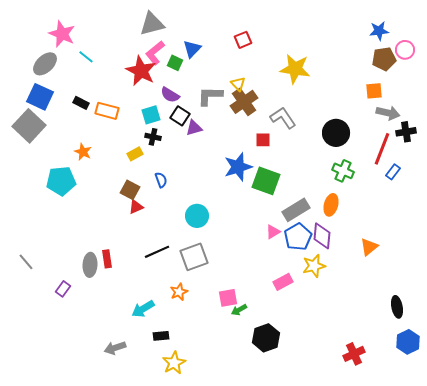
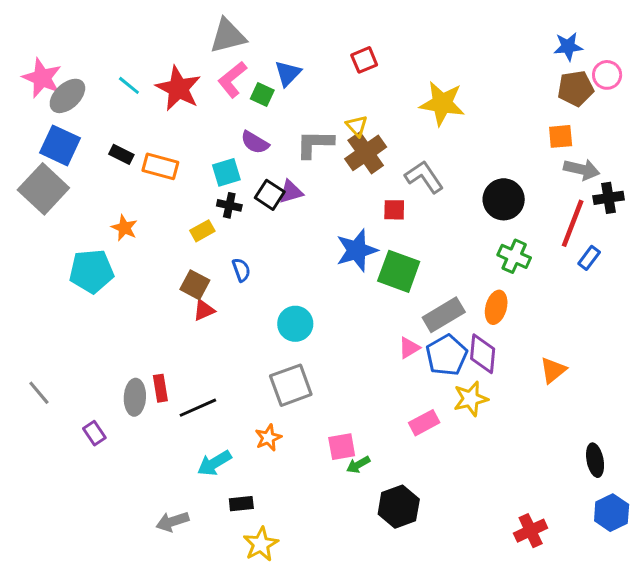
pink star: (62, 34) -> (42, 78), moved
red star: (141, 71) -> (178, 88), moved
black square: (180, 116) -> (270, 195), moved
black line: (157, 252) -> (198, 408), moved
purple rectangle: (63, 289) -> (94, 433), turned -70

